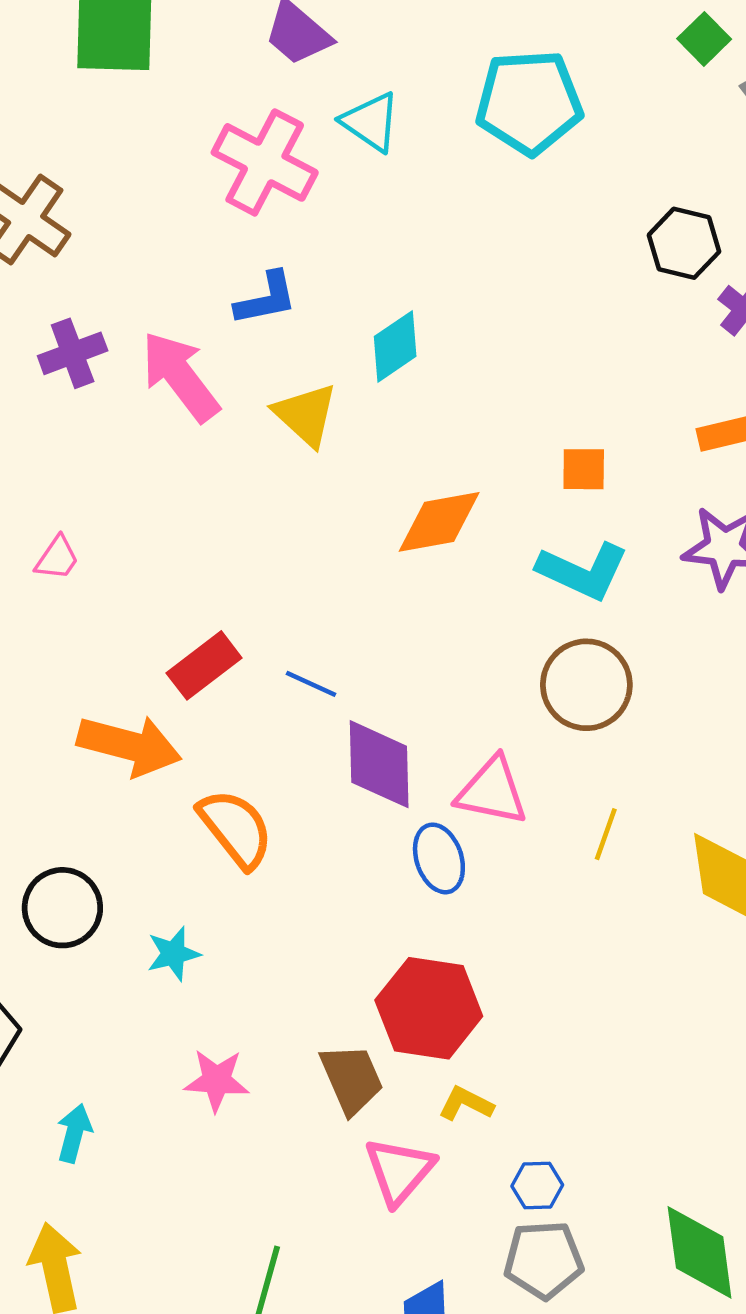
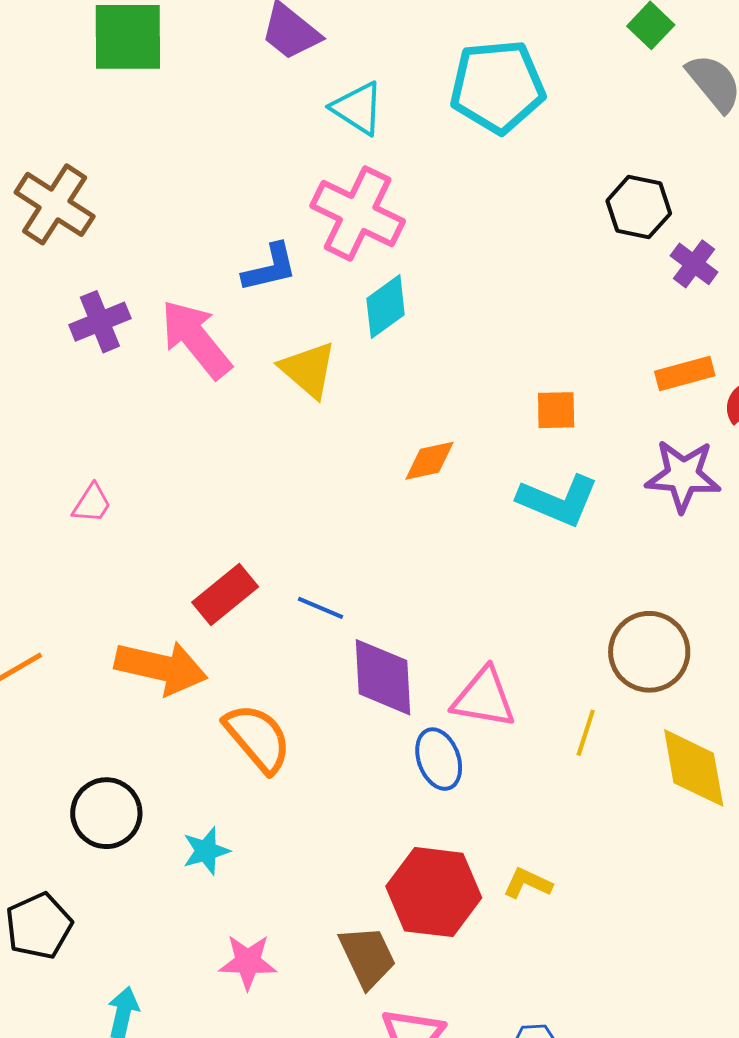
pink cross: (265, 162) -> (358, 213), moved
orange diamond: (439, 522) -> (429, 461), size x0.7
brown circle: (586, 685) -> (649, 652), moved
yellow L-shape: (466, 1104) -> (528, 883), moved

